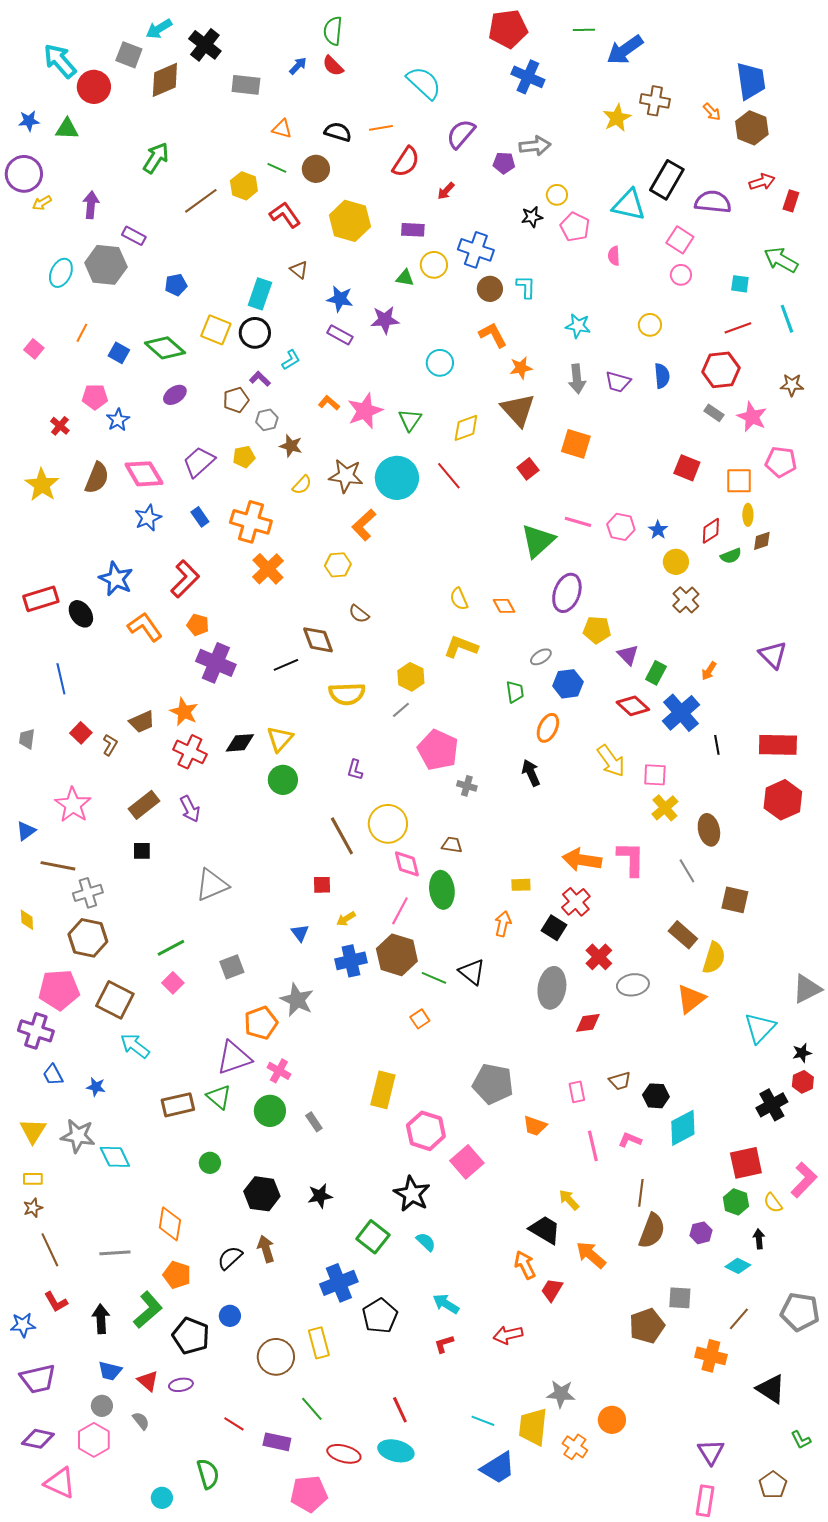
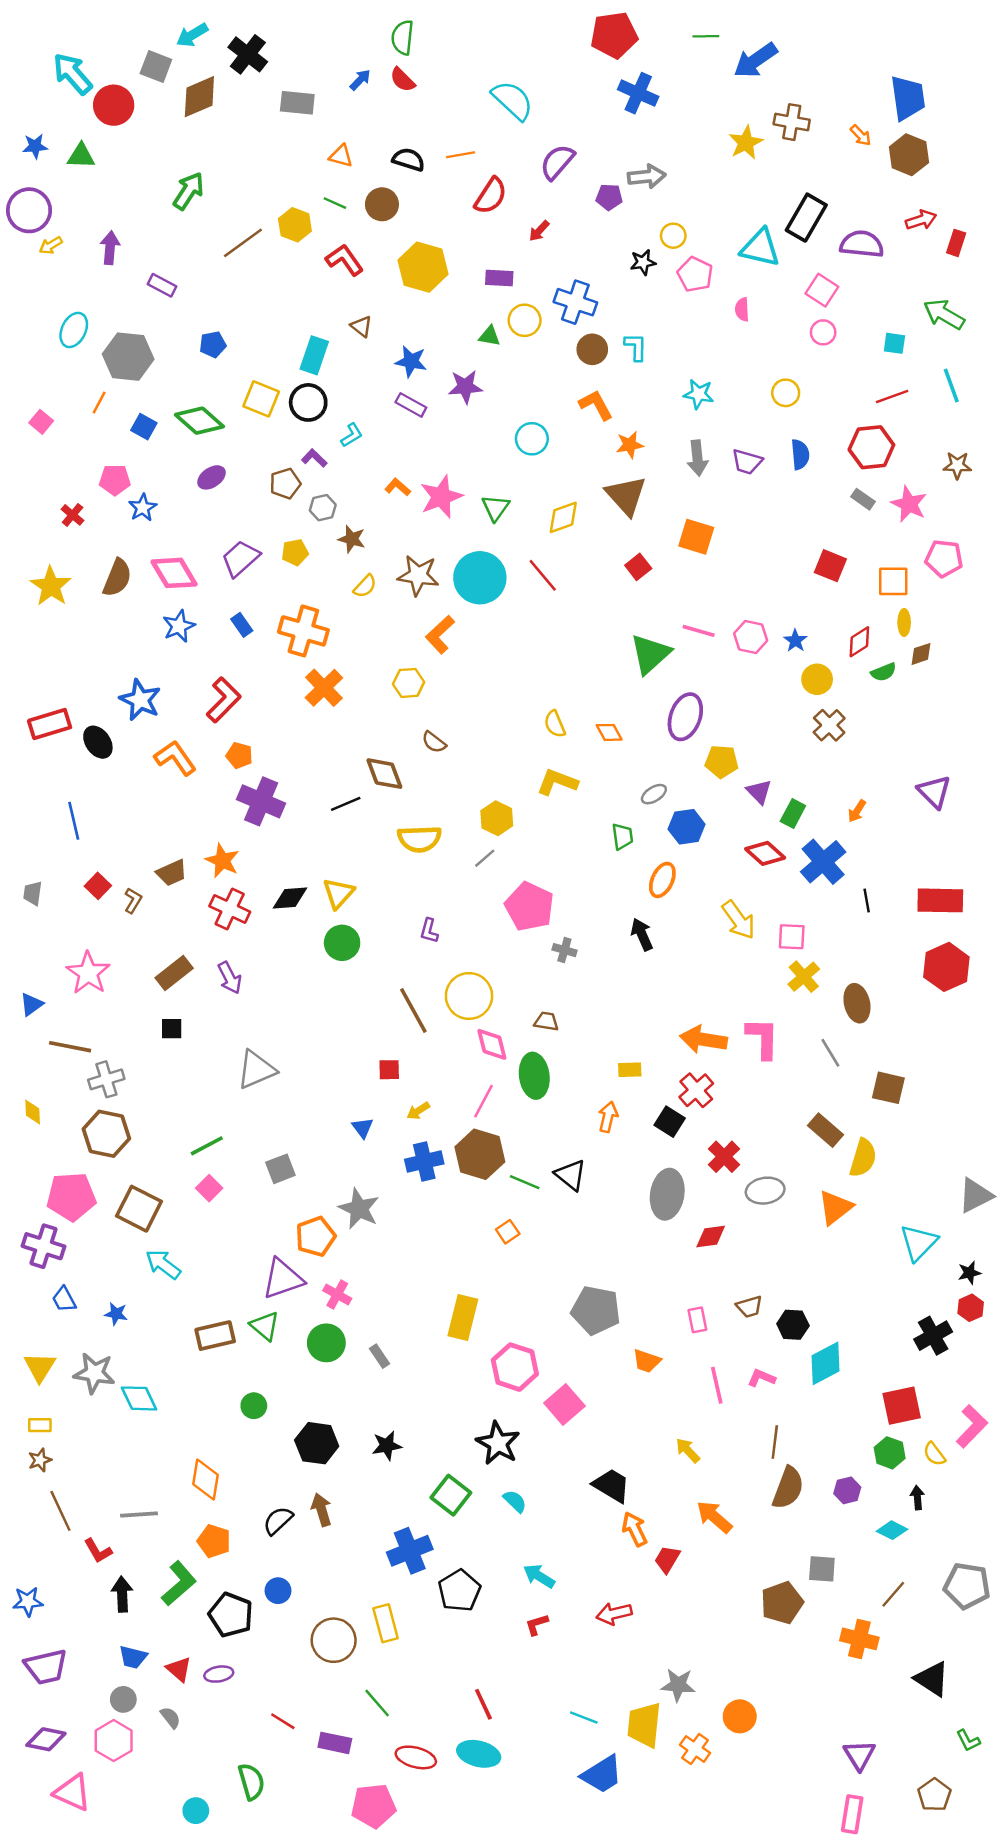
gray hexagon: (106, 265) -> (128, 357), moved
black trapezoid: (545, 1230) -> (612, 1485), moved
red L-shape: (56, 1302) -> (98, 1551), moved

